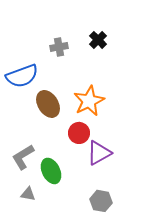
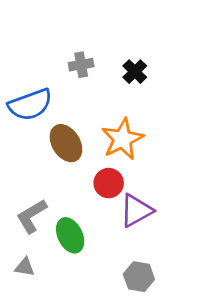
black cross: (98, 40) -> (135, 72), moved
gray triangle: (28, 194) -> (25, 267), moved

